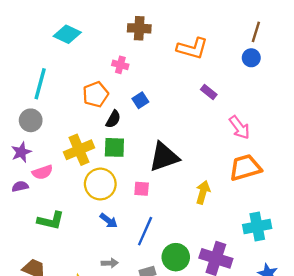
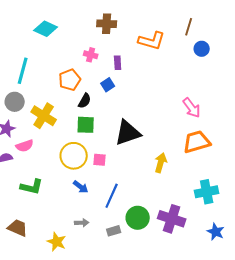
brown line: (256, 32) -> (189, 27), moved
purple rectangle: (209, 92) -> (118, 63), moved, turned 48
yellow cross: (79, 150) -> (44, 116), moved, turned -35
pink square: (142, 189) -> (100, 160), moved

